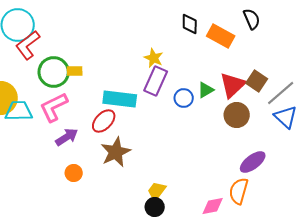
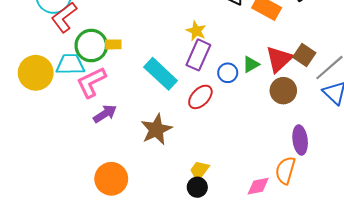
cyan rectangle: (120, 99) -> (161, 74), turned 36
cyan trapezoid: (19, 111) -> (70, 64), moved
red ellipse: (104, 121) -> (200, 97), moved
purple ellipse: (253, 162) -> (300, 140), turned -60
orange circle: (74, 173) -> (111, 179), moved, size x1.8

